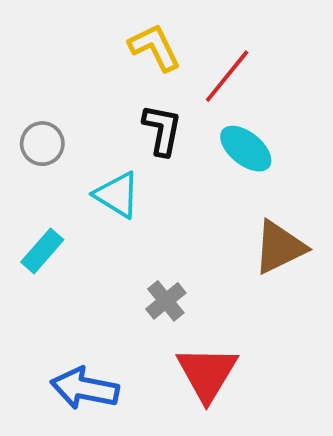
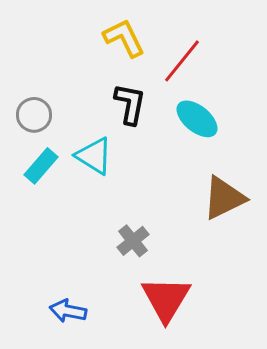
cyan rectangle: (42, 251) -> (41, 166), moved
blue arrow: (85, 388) -> (68, 311), size x0.7

